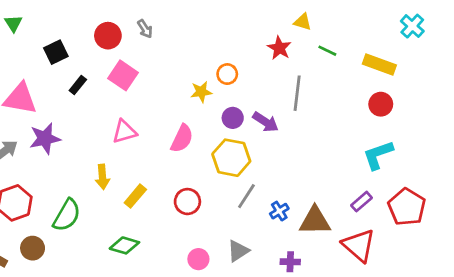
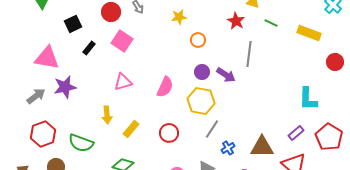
yellow star: (201, 92) -> (179, 17), moved
red circle: (381, 104) -> (335, 62), moved
cyan L-shape: (378, 155) -> (308, 99), turned -70
blue cross: (279, 211) -> (228, 148), moved
green semicircle: (67, 215) -> (81, 143), turned 80

